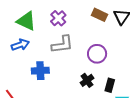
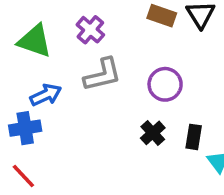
blue arrow: (20, 45) -> (46, 95), moved
blue cross: (40, 71) -> (25, 128), moved

